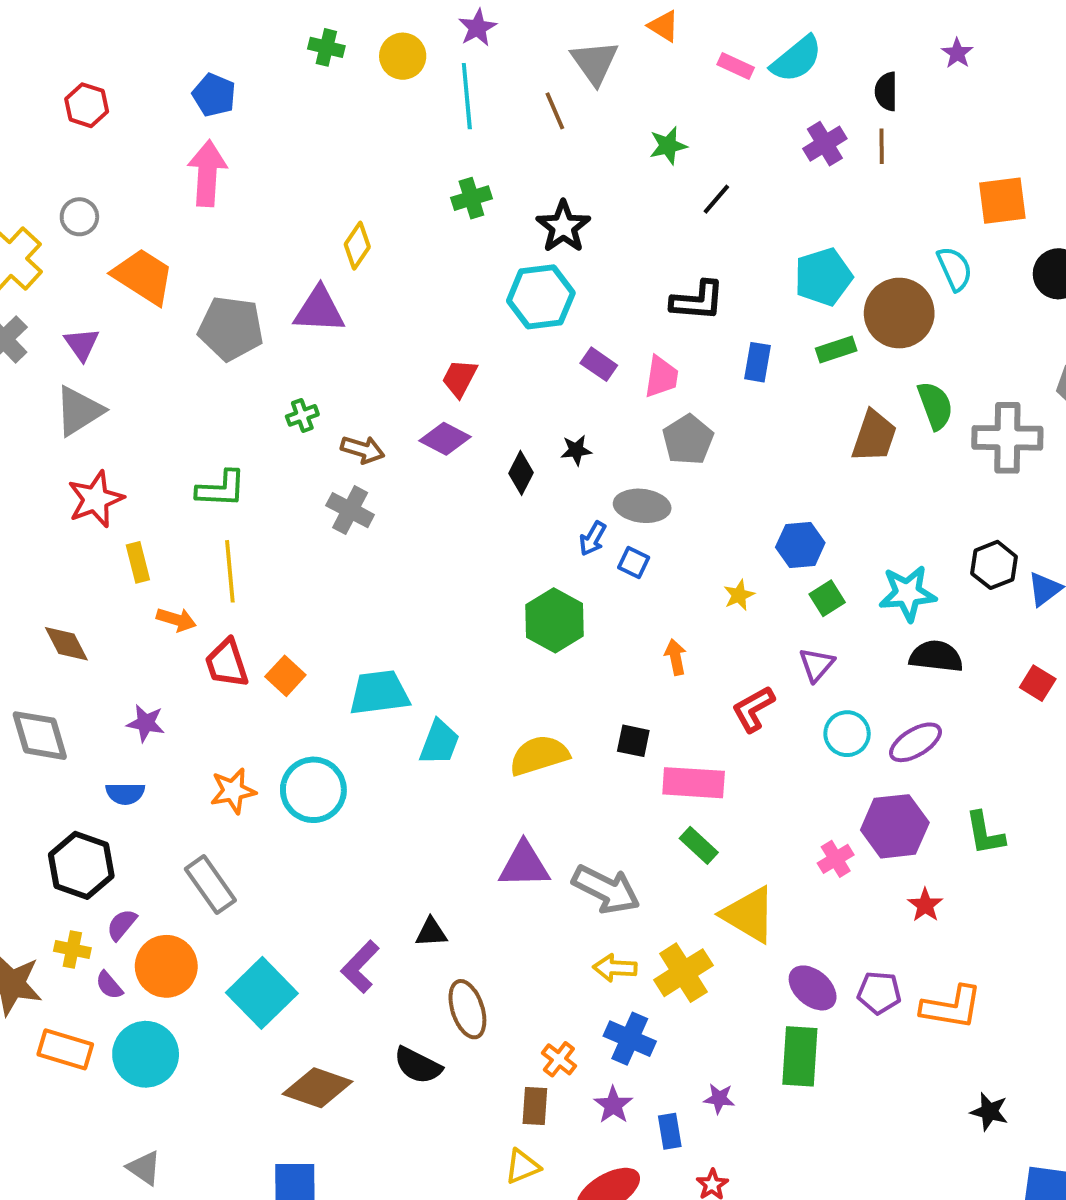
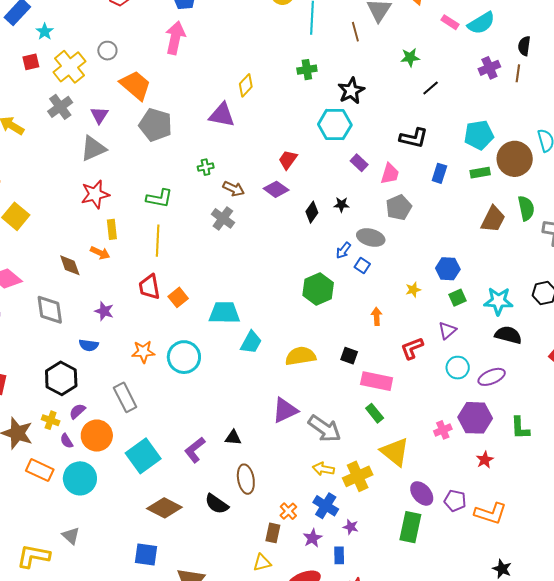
gray pentagon: (231, 328) -> (156, 125), moved
orange arrow: (176, 620) -> (100, 253), moved
purple triangle: (524, 865) -> (285, 410), turned -32
purple star: (719, 1098) -> (351, 527), moved

